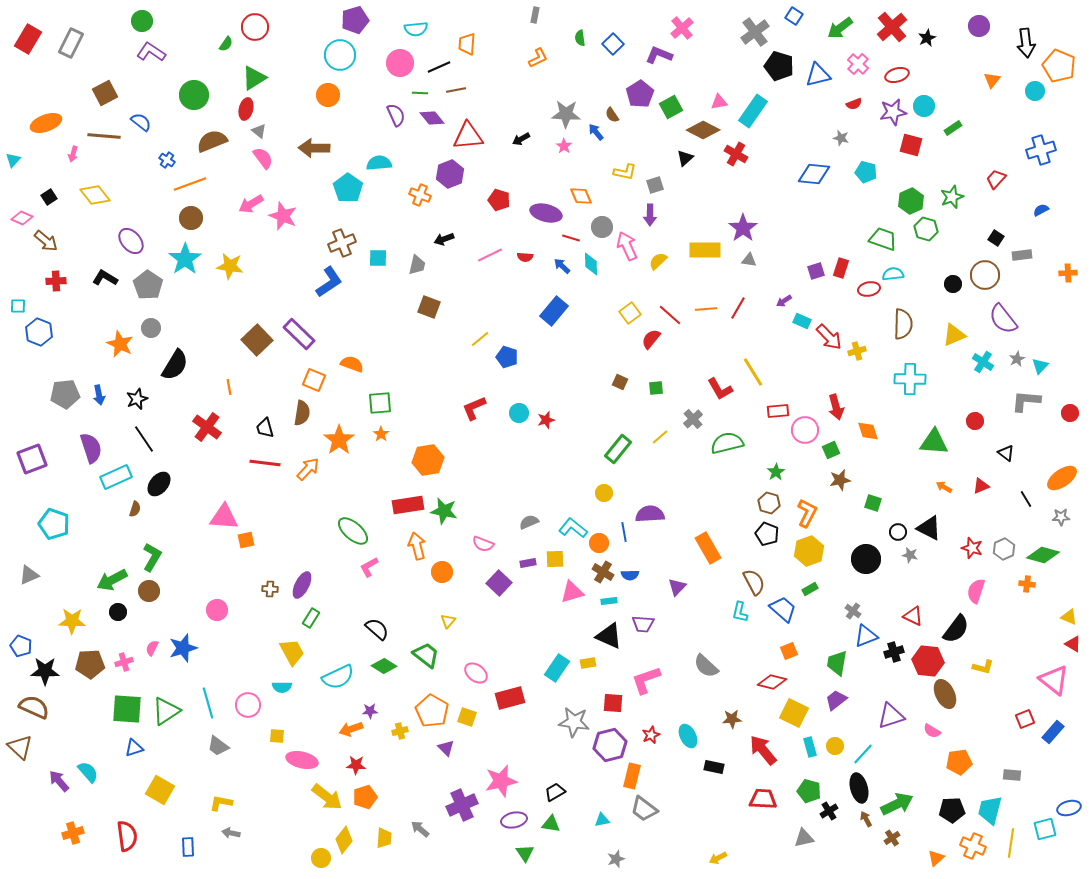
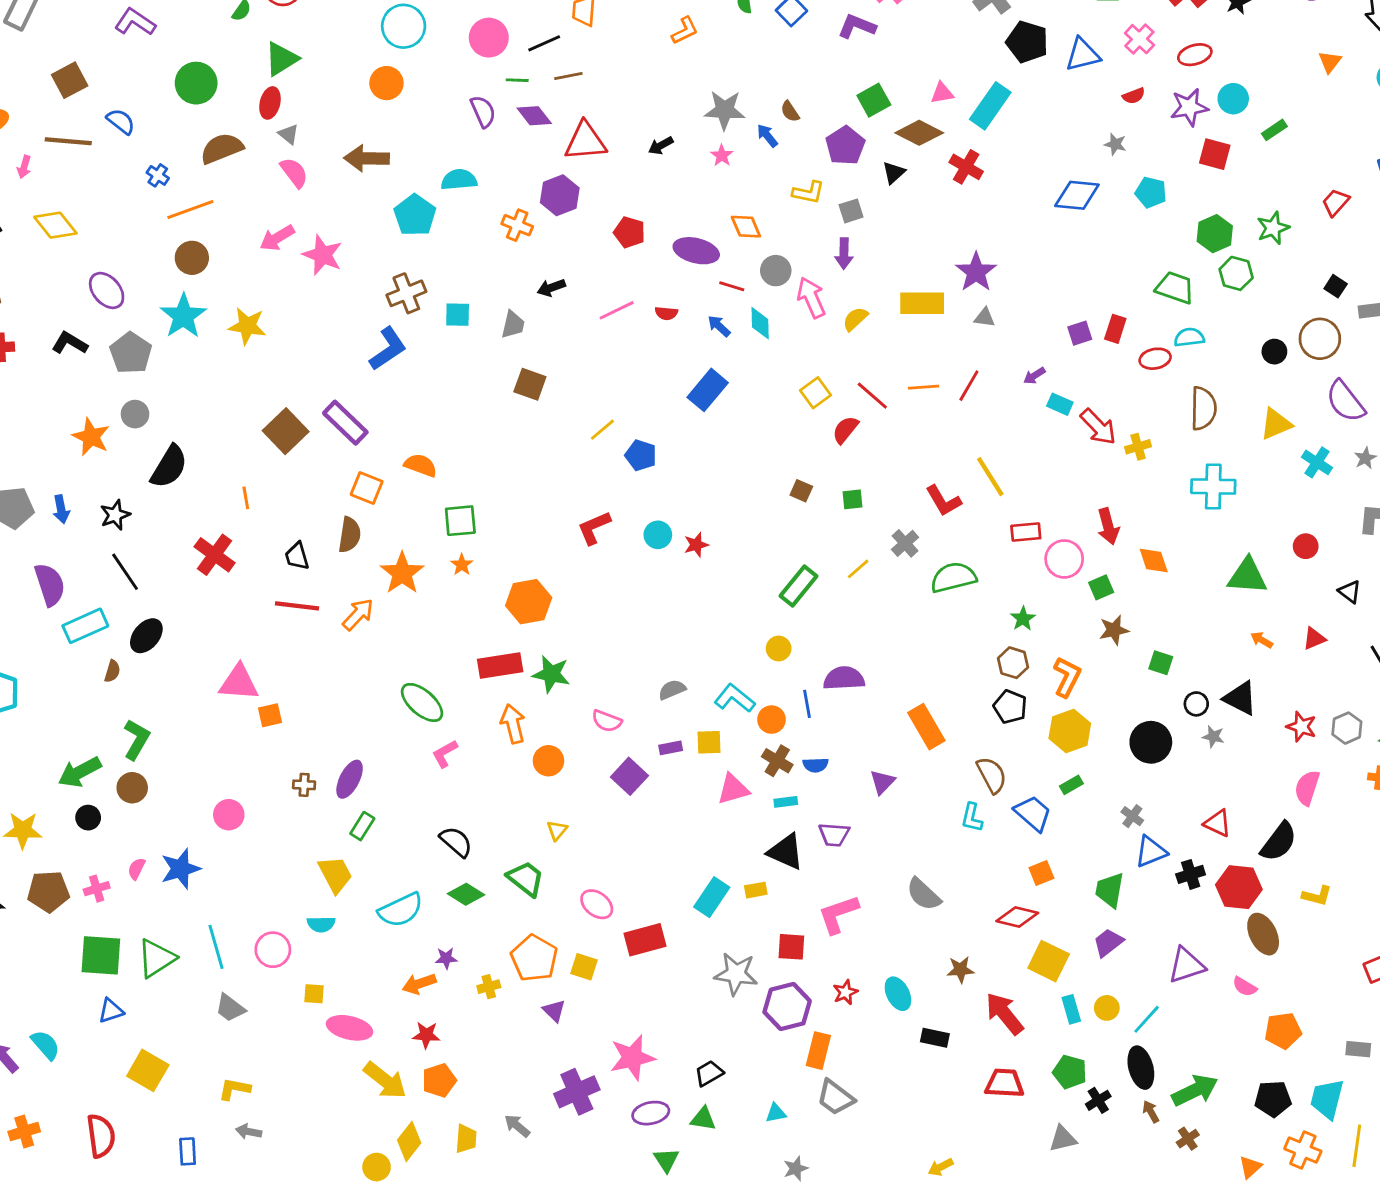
purple pentagon: (640, 94) -> (845, 146), moved

